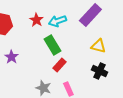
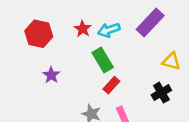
yellow triangle: (98, 46) -> (171, 61), moved
black cross: (99, 71) -> (161, 93), turned 35

